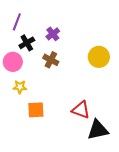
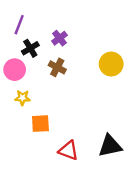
red triangle: (81, 110) -> (68, 150), moved

